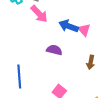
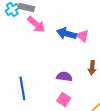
purple semicircle: (54, 50) -> (64, 77), moved

